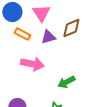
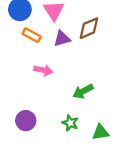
pink arrow: (32, 64) -> (43, 70), size x0.7

